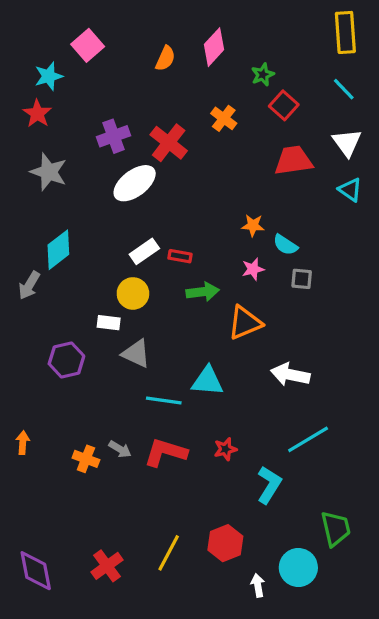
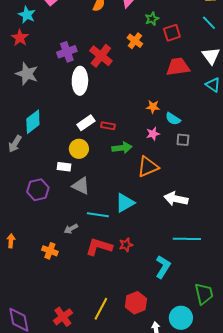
green star: (263, 75) -> (152, 19), moved
cyan star: (49, 76) -> (27, 15), turned -30
red square: (284, 105) -> (172, 33), turned 30
white ellipse: (135, 183) -> (80, 81), turned -52
cyan triangle: (208, 381) -> (125, 203), turned -35
cyan line: (308, 439) -> (187, 239), turned 32
gray arrow: (120, 449) -> (71, 229), moved, turned 120
red star: (225, 449) -> (126, 245), moved

